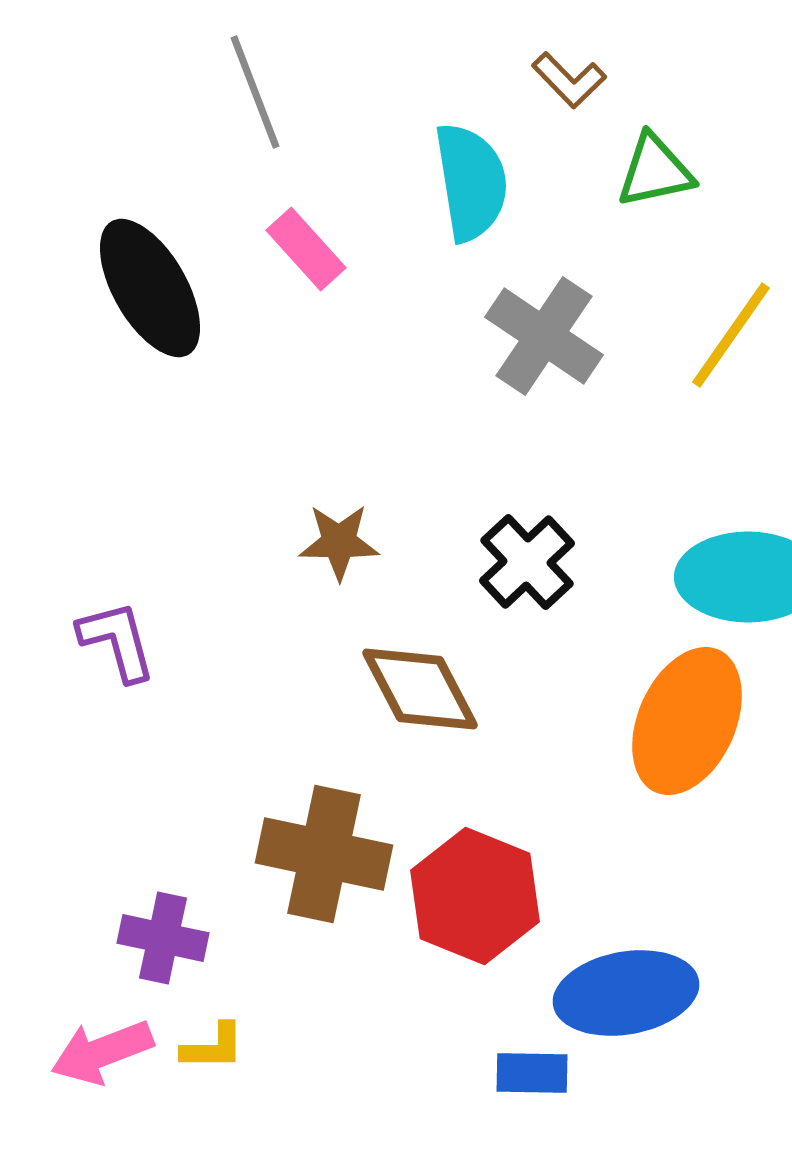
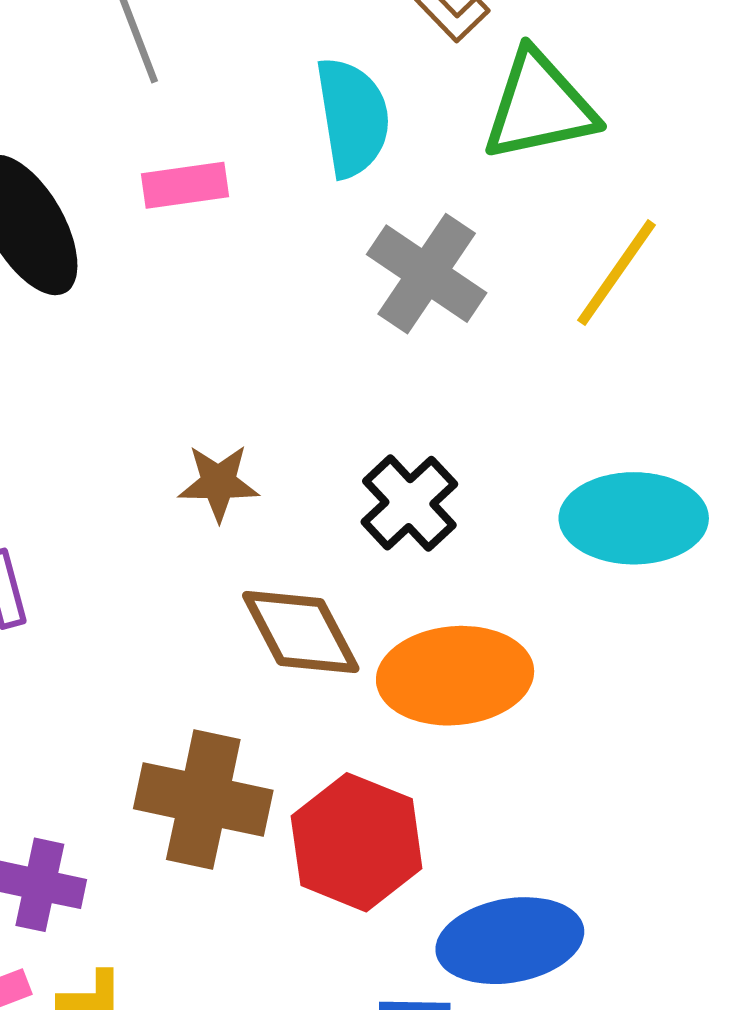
green triangle: (655, 171) -> (539, 106), size x1.5
pink rectangle: (306, 249) -> (185, 185), turned -56
orange ellipse: (687, 721) -> (455, 676), moved, turned 61

